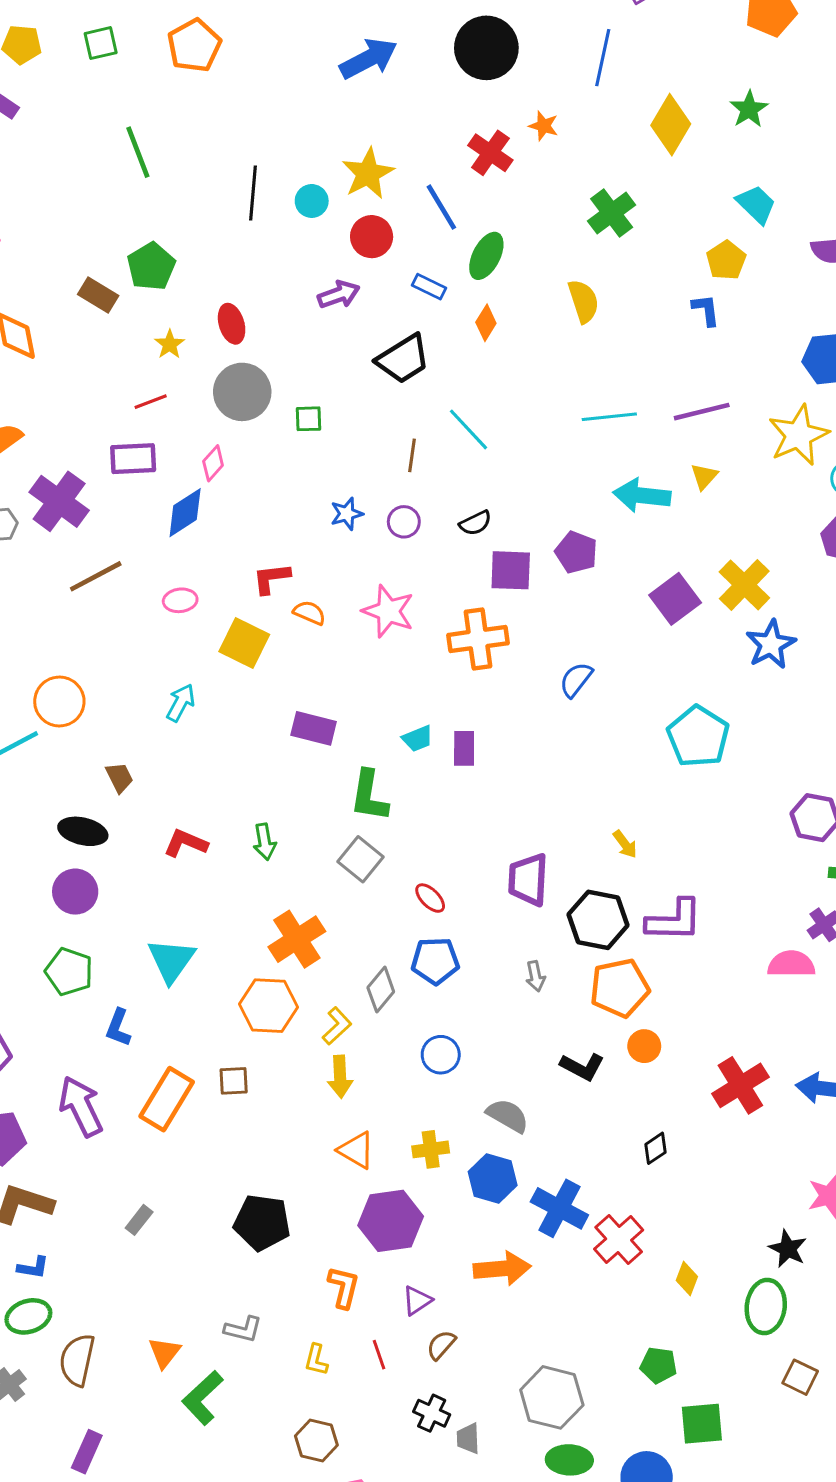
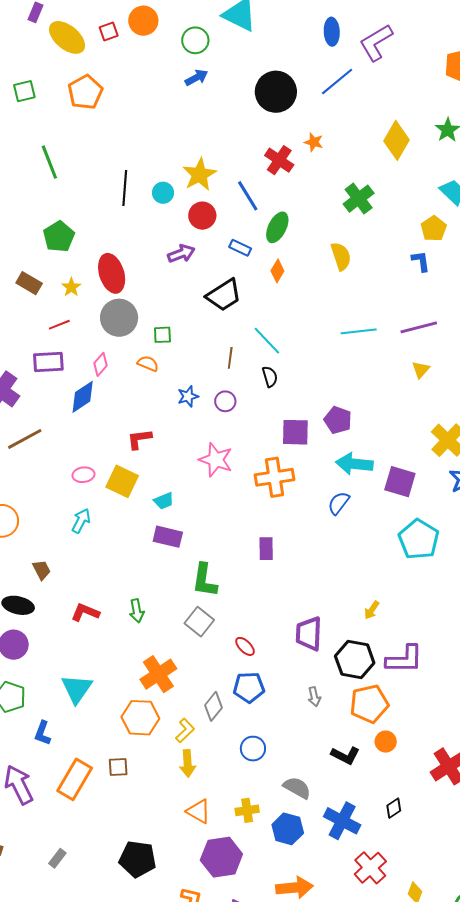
blue line: (603, 58) -> (337, 81), moved, turned 39
blue arrow: (369, 59) -> (196, 78), moved, size x0.6
brown rectangle: (98, 295) -> (29, 283), moved
red ellipse: (232, 324) -> (112, 273), size x1.5
cyan arrow: (642, 495) -> (354, 464), moved
black semicircle: (475, 523) -> (270, 377), moved, turned -80
purple square: (675, 599) -> (400, 482), moved, turned -36
pink ellipse: (180, 600) -> (83, 475), moved
orange semicircle: (309, 613) -> (148, 364), moved
cyan trapezoid: (418, 739) -> (164, 501), moved
yellow arrow: (625, 844) -> (372, 610), turned 72
blue cross: (559, 1208) -> (342, 821), moved

